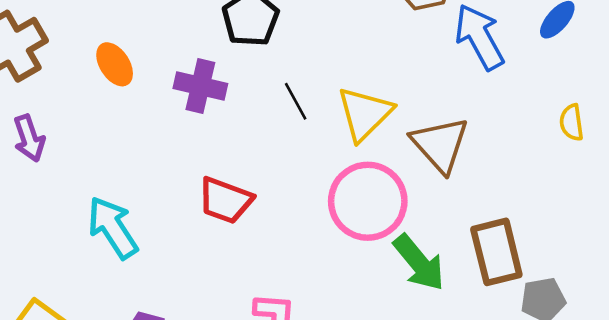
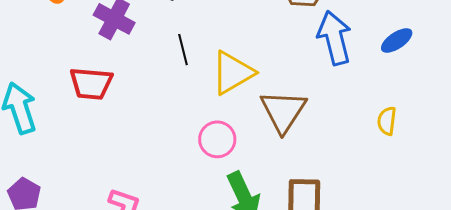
red trapezoid: (225, 200) -> (91, 84), moved, turned -30
pink circle: (368, 201) -> (217, 139), size x0.6

